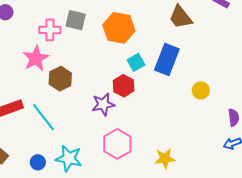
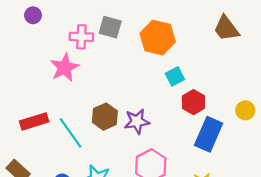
blue rectangle: (167, 59) -> (209, 134), moved
brown hexagon: (60, 79) -> (105, 117), moved
red hexagon: (124, 86) -> (193, 102), moved

